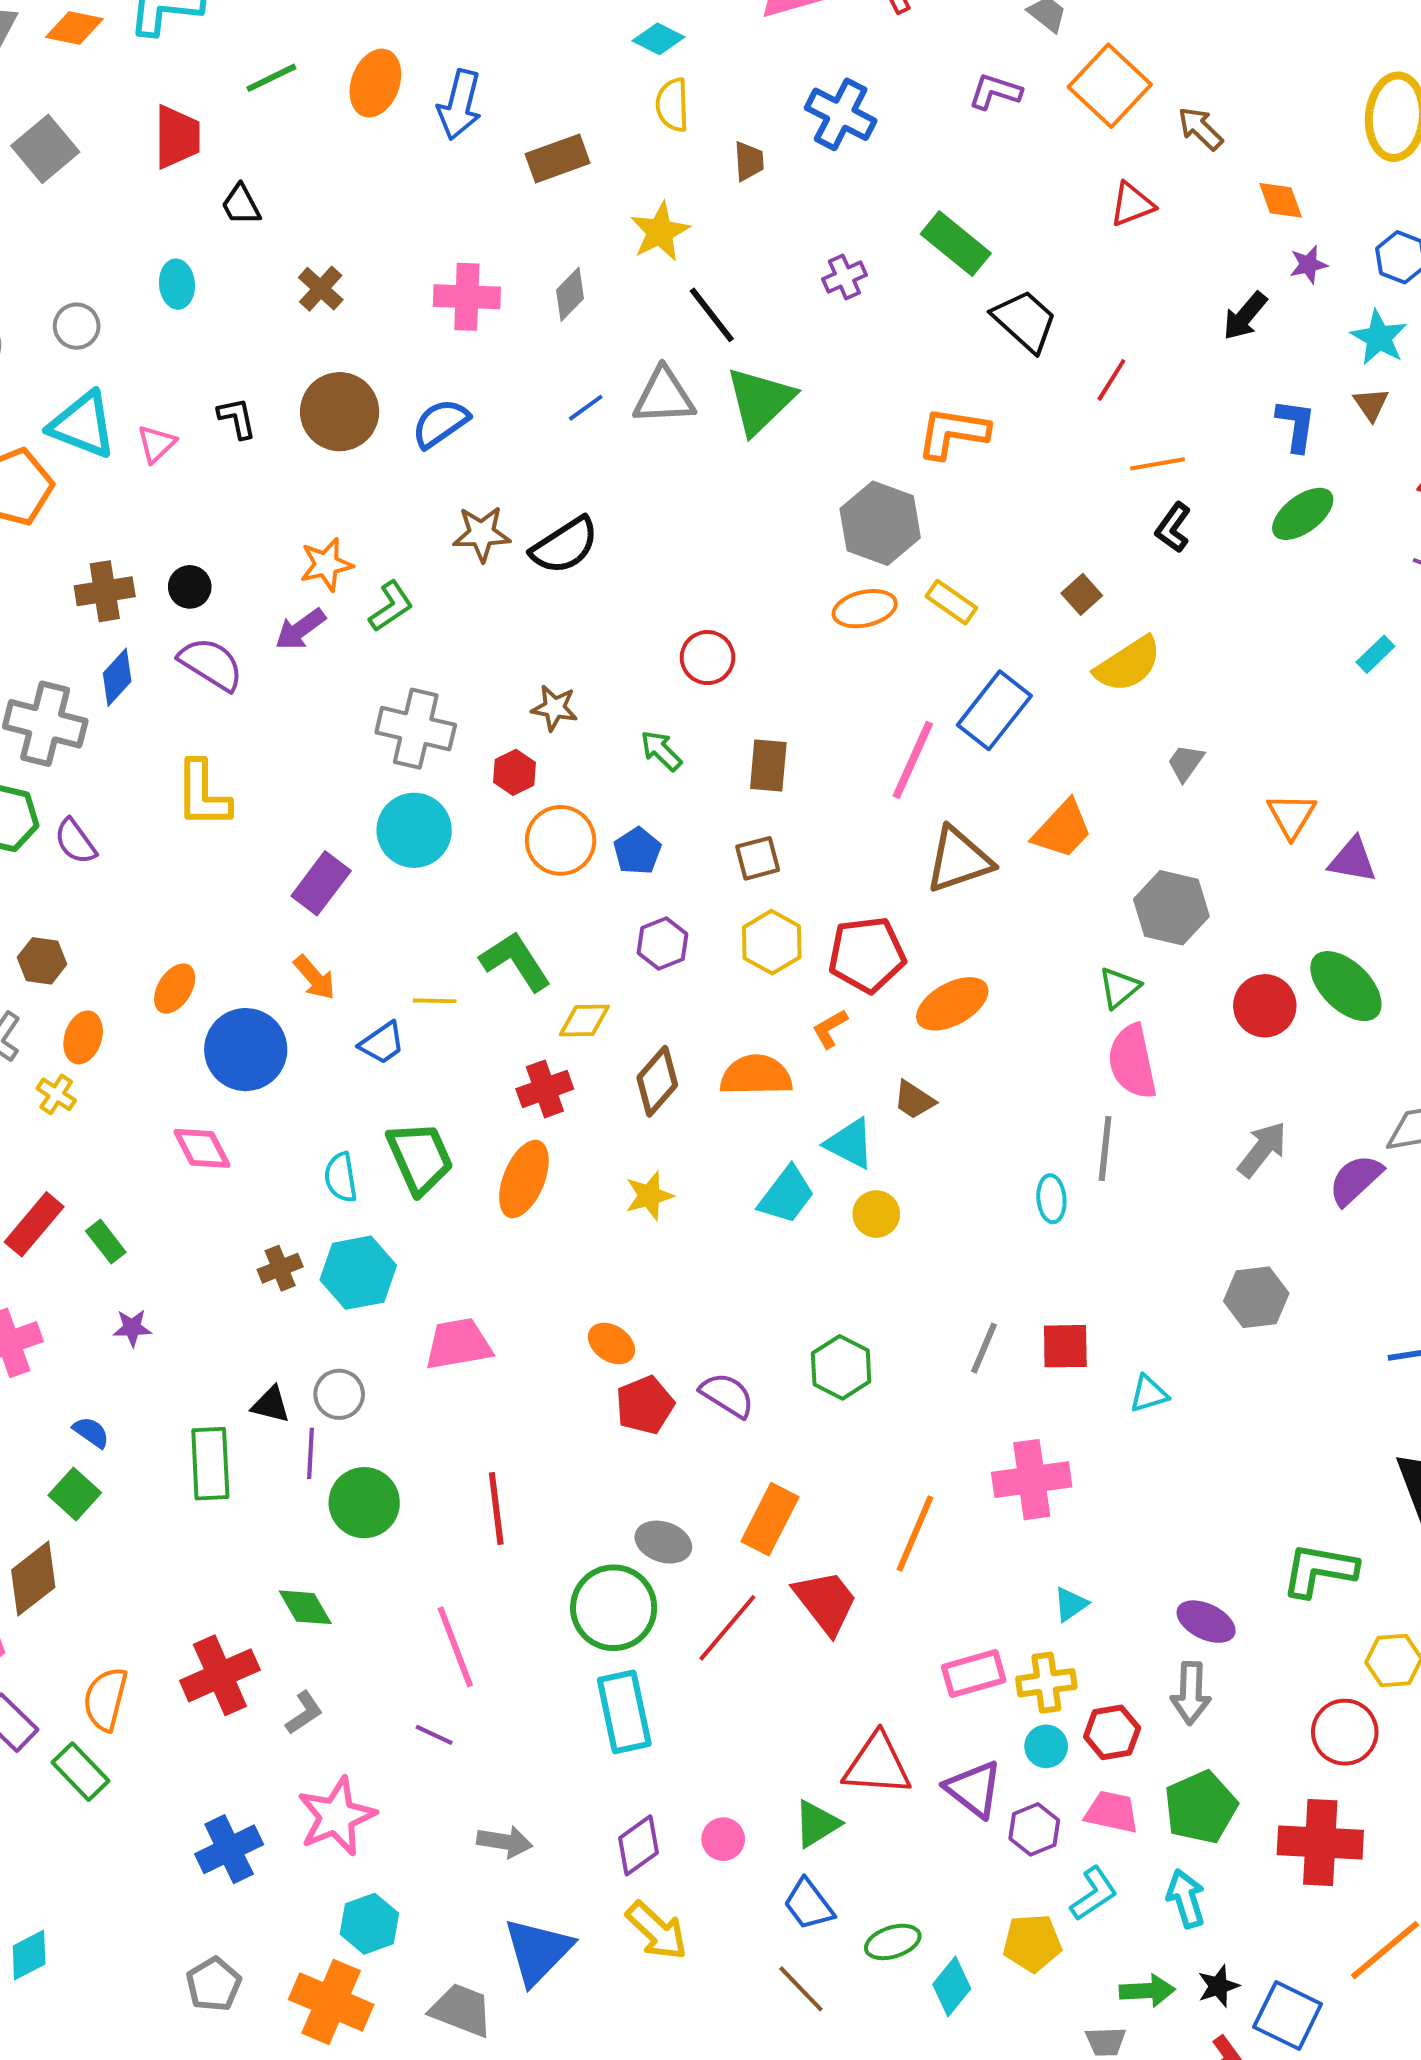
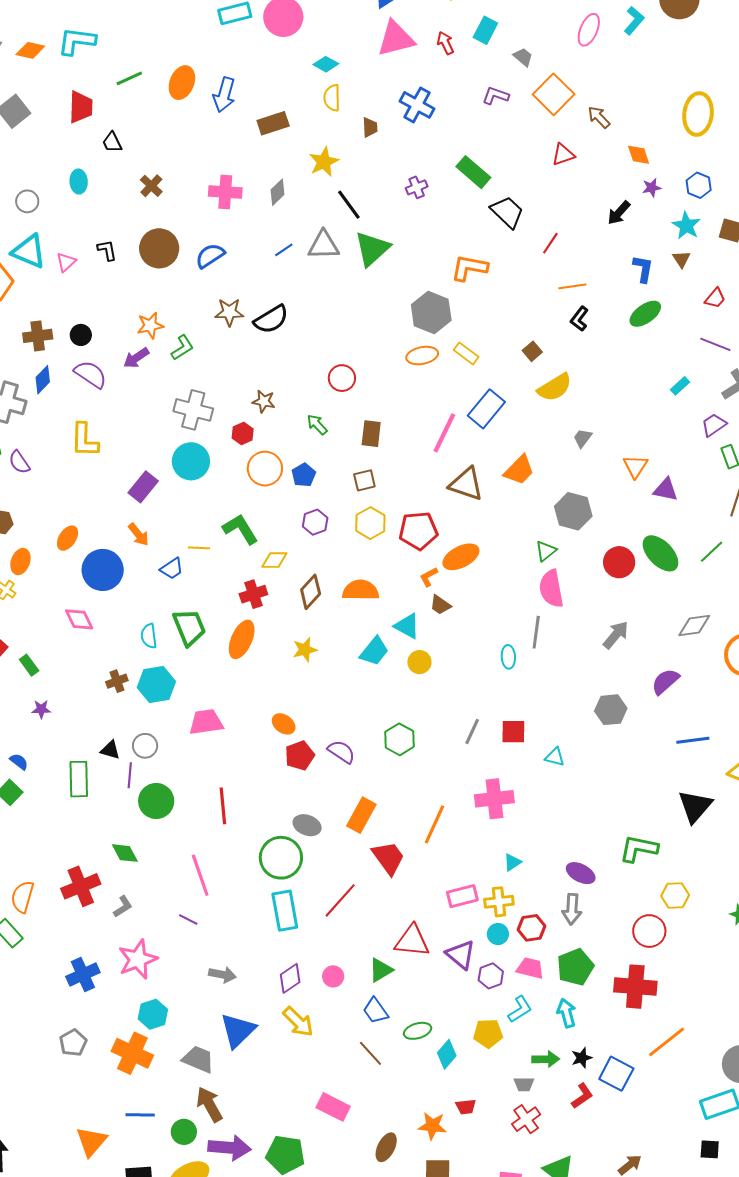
brown triangle: (959, 860) -> (466, 484), turned 36
orange L-shape: (830, 1029) -> (429, 577), moved
purple semicircle: (1355, 1180) -> (665, 681), moved
cyan triangle: (1149, 1394) -> (555, 757), turned 30
red line: (727, 1628) -> (340, 900), moved

